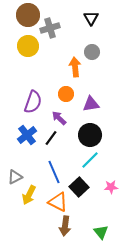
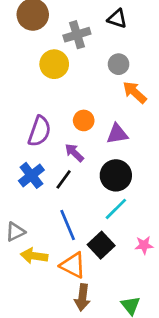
black triangle: (91, 18) -> (117, 19), turned -42
gray cross: (50, 28) -> (77, 35), moved
yellow circle: (28, 46) -> (54, 64), moved
orange arrow: (75, 67) -> (135, 92), moved, turned -42
yellow arrow: (29, 195) -> (34, 256), turned 72

